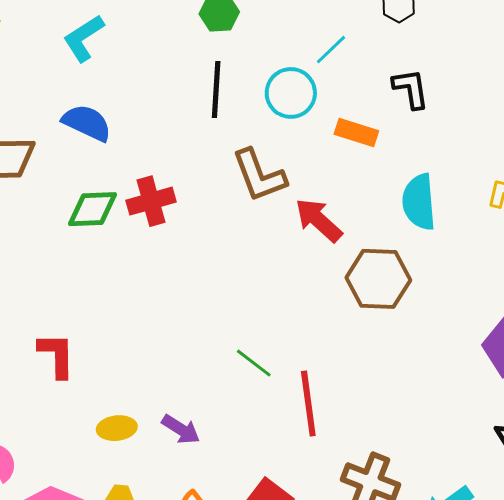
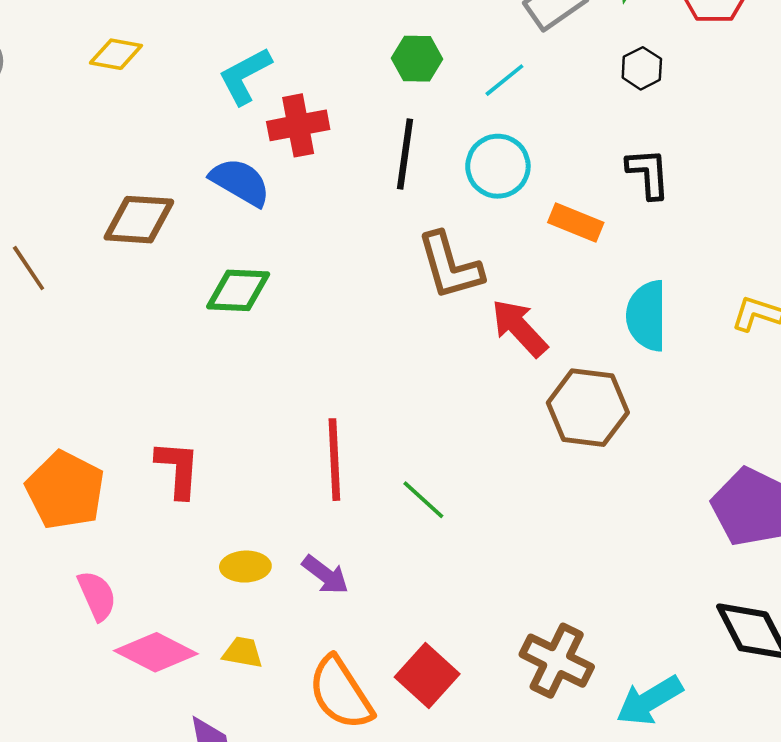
cyan line: (331, 50) -> (504, 80), moved
red cross: (151, 201) -> (298, 125), moved
red line: (308, 403) -> (334, 460), moved

